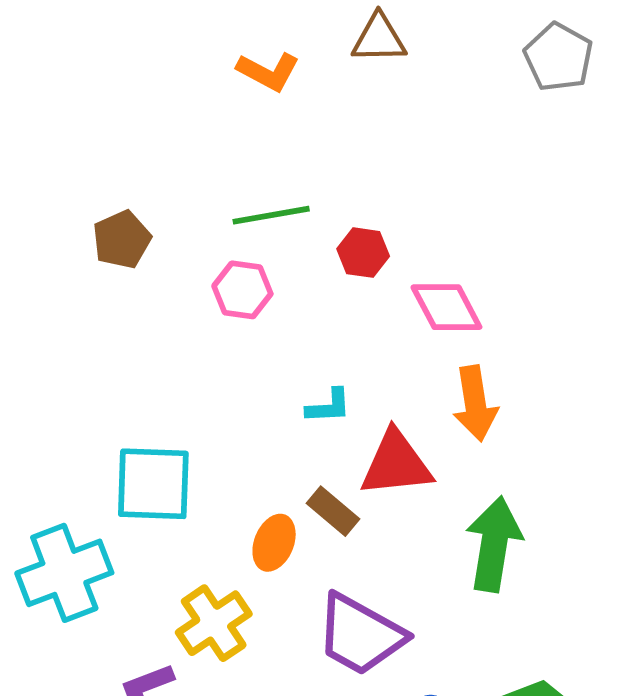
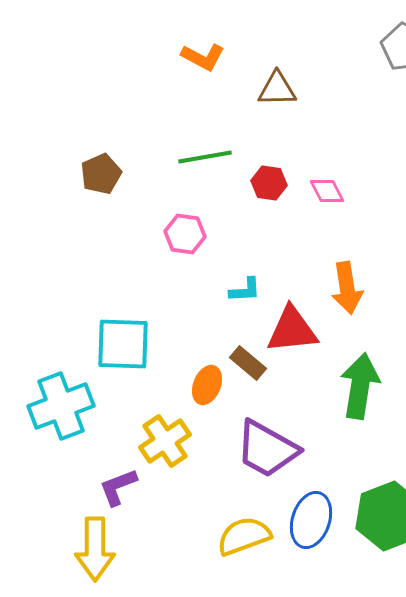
brown triangle: (379, 38) -> (277, 89), moved
pink hexagon: (242, 290) -> (185, 234), moved
pink diamond: (446, 307) -> (327, 191), moved, size x0.7

